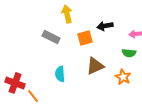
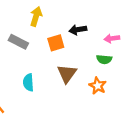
yellow arrow: (67, 14) -> (36, 16), turned 30
brown triangle: (95, 66) -> (67, 74), turned -30

